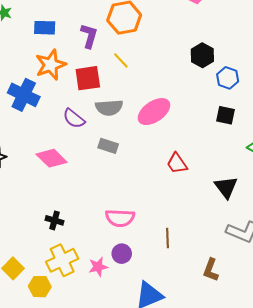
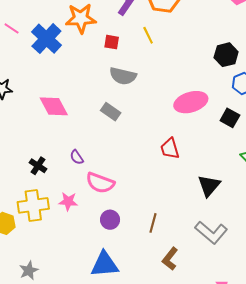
red square: (88, 78) -> (112, 42), size x0.6
pink ellipse: (154, 112) -> (191, 102), moved
purple semicircle: (74, 119) -> (77, 157), moved, size x0.7
brown line: (167, 238) -> (153, 223), moved
purple circle: (122, 254) -> (110, 220), moved
pink star: (98, 267) -> (68, 201), moved

